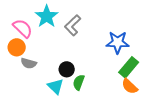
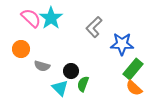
gray L-shape: (73, 25) -> (94, 27), moved
pink semicircle: (23, 28) -> (31, 18), moved
gray semicircle: (29, 63) -> (42, 66), moved

